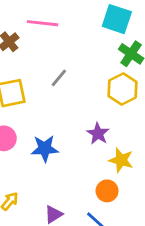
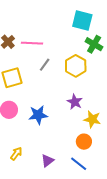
pink line: (43, 23) -> (32, 43), moved
yellow hexagon: (123, 89) -> (76, 66), moved

